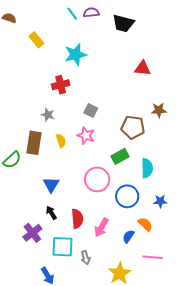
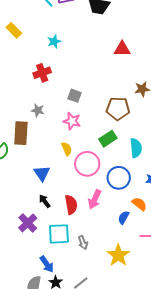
cyan star: (75, 55) -> (54, 41), size x0.6
gray star: (48, 115) -> (38, 110), moved
yellow semicircle: (61, 141) -> (67, 149), moved
pink arrow: (101, 227) -> (95, 199), moved

